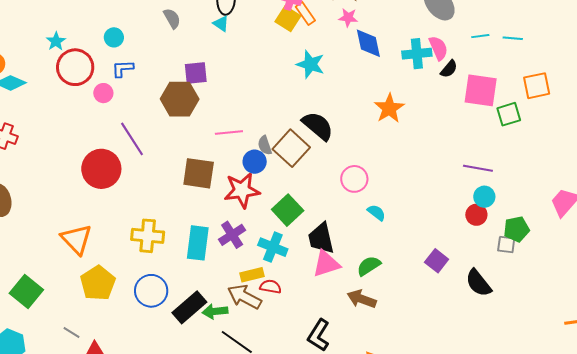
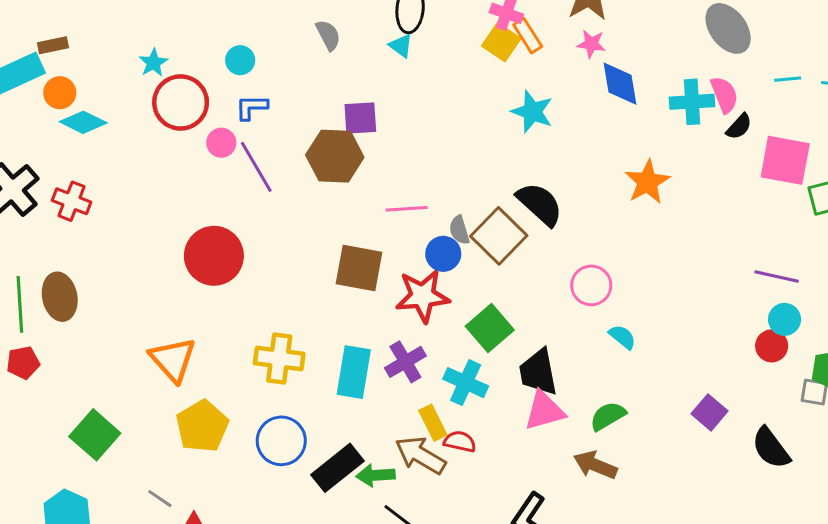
purple line: (132, 139) -> (256, 167), moved
yellow rectangle: (252, 275) -> (433, 423), turned 75

